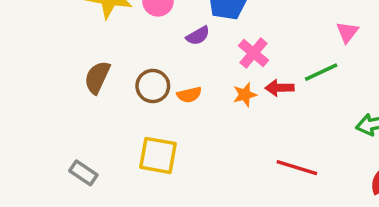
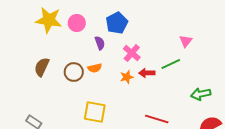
purple semicircle: (198, 36) -> (100, 43), turned -80
orange semicircle: (189, 95) -> (95, 68), moved
yellow square: (158, 155) -> (95, 112), moved

